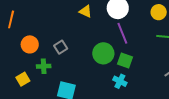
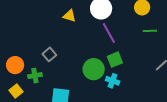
orange circle: (30, 44) -> (15, 65), moved
green circle: (103, 53) -> (94, 69), moved
green square: (125, 60) -> (115, 60), turned -35

